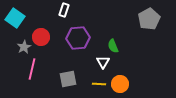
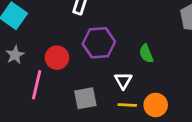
red circle: (41, 37) -> (57, 58), moved
gray star: (24, 47) -> (15, 55), moved
white triangle: (103, 62) -> (123, 81), moved

